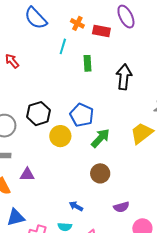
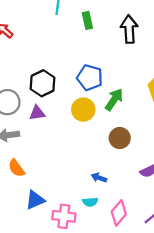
yellow circle: (60, 136) -> (83, 110), moved
purple triangle: (27, 175) -> (37, 113), moved

